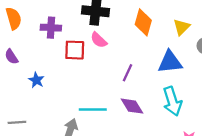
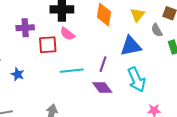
purple line: (128, 73) -> (103, 64), moved
cyan line: (93, 110) -> (72, 71), moved

